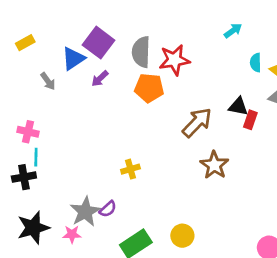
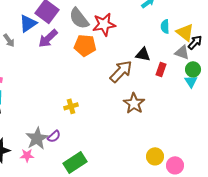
gray semicircle: (141, 52) -> (79, 18), turned -40
purple arrow: (100, 79) -> (48, 38), size x1.5
black triangle: (238, 107) -> (143, 54), moved
yellow circle: (182, 236) -> (155, 156), moved

